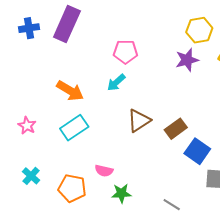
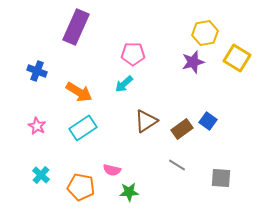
blue cross: (29, 28) -> (37, 71), moved, turned 30
blue square: (197, 151) -> (208, 121), moved, size x0.7
gray line: (172, 205) -> (177, 165), moved

